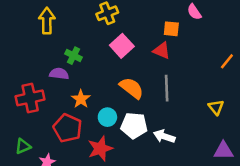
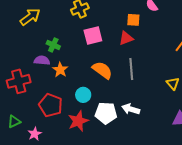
yellow arrow: (47, 21) -> (30, 17), turned 55
pink square: (122, 46) -> (93, 35), turned 30
red triangle: (162, 51) -> (126, 38), turned -42
orange star: (81, 99) -> (60, 70), moved
white pentagon: (134, 126) -> (106, 113), moved

